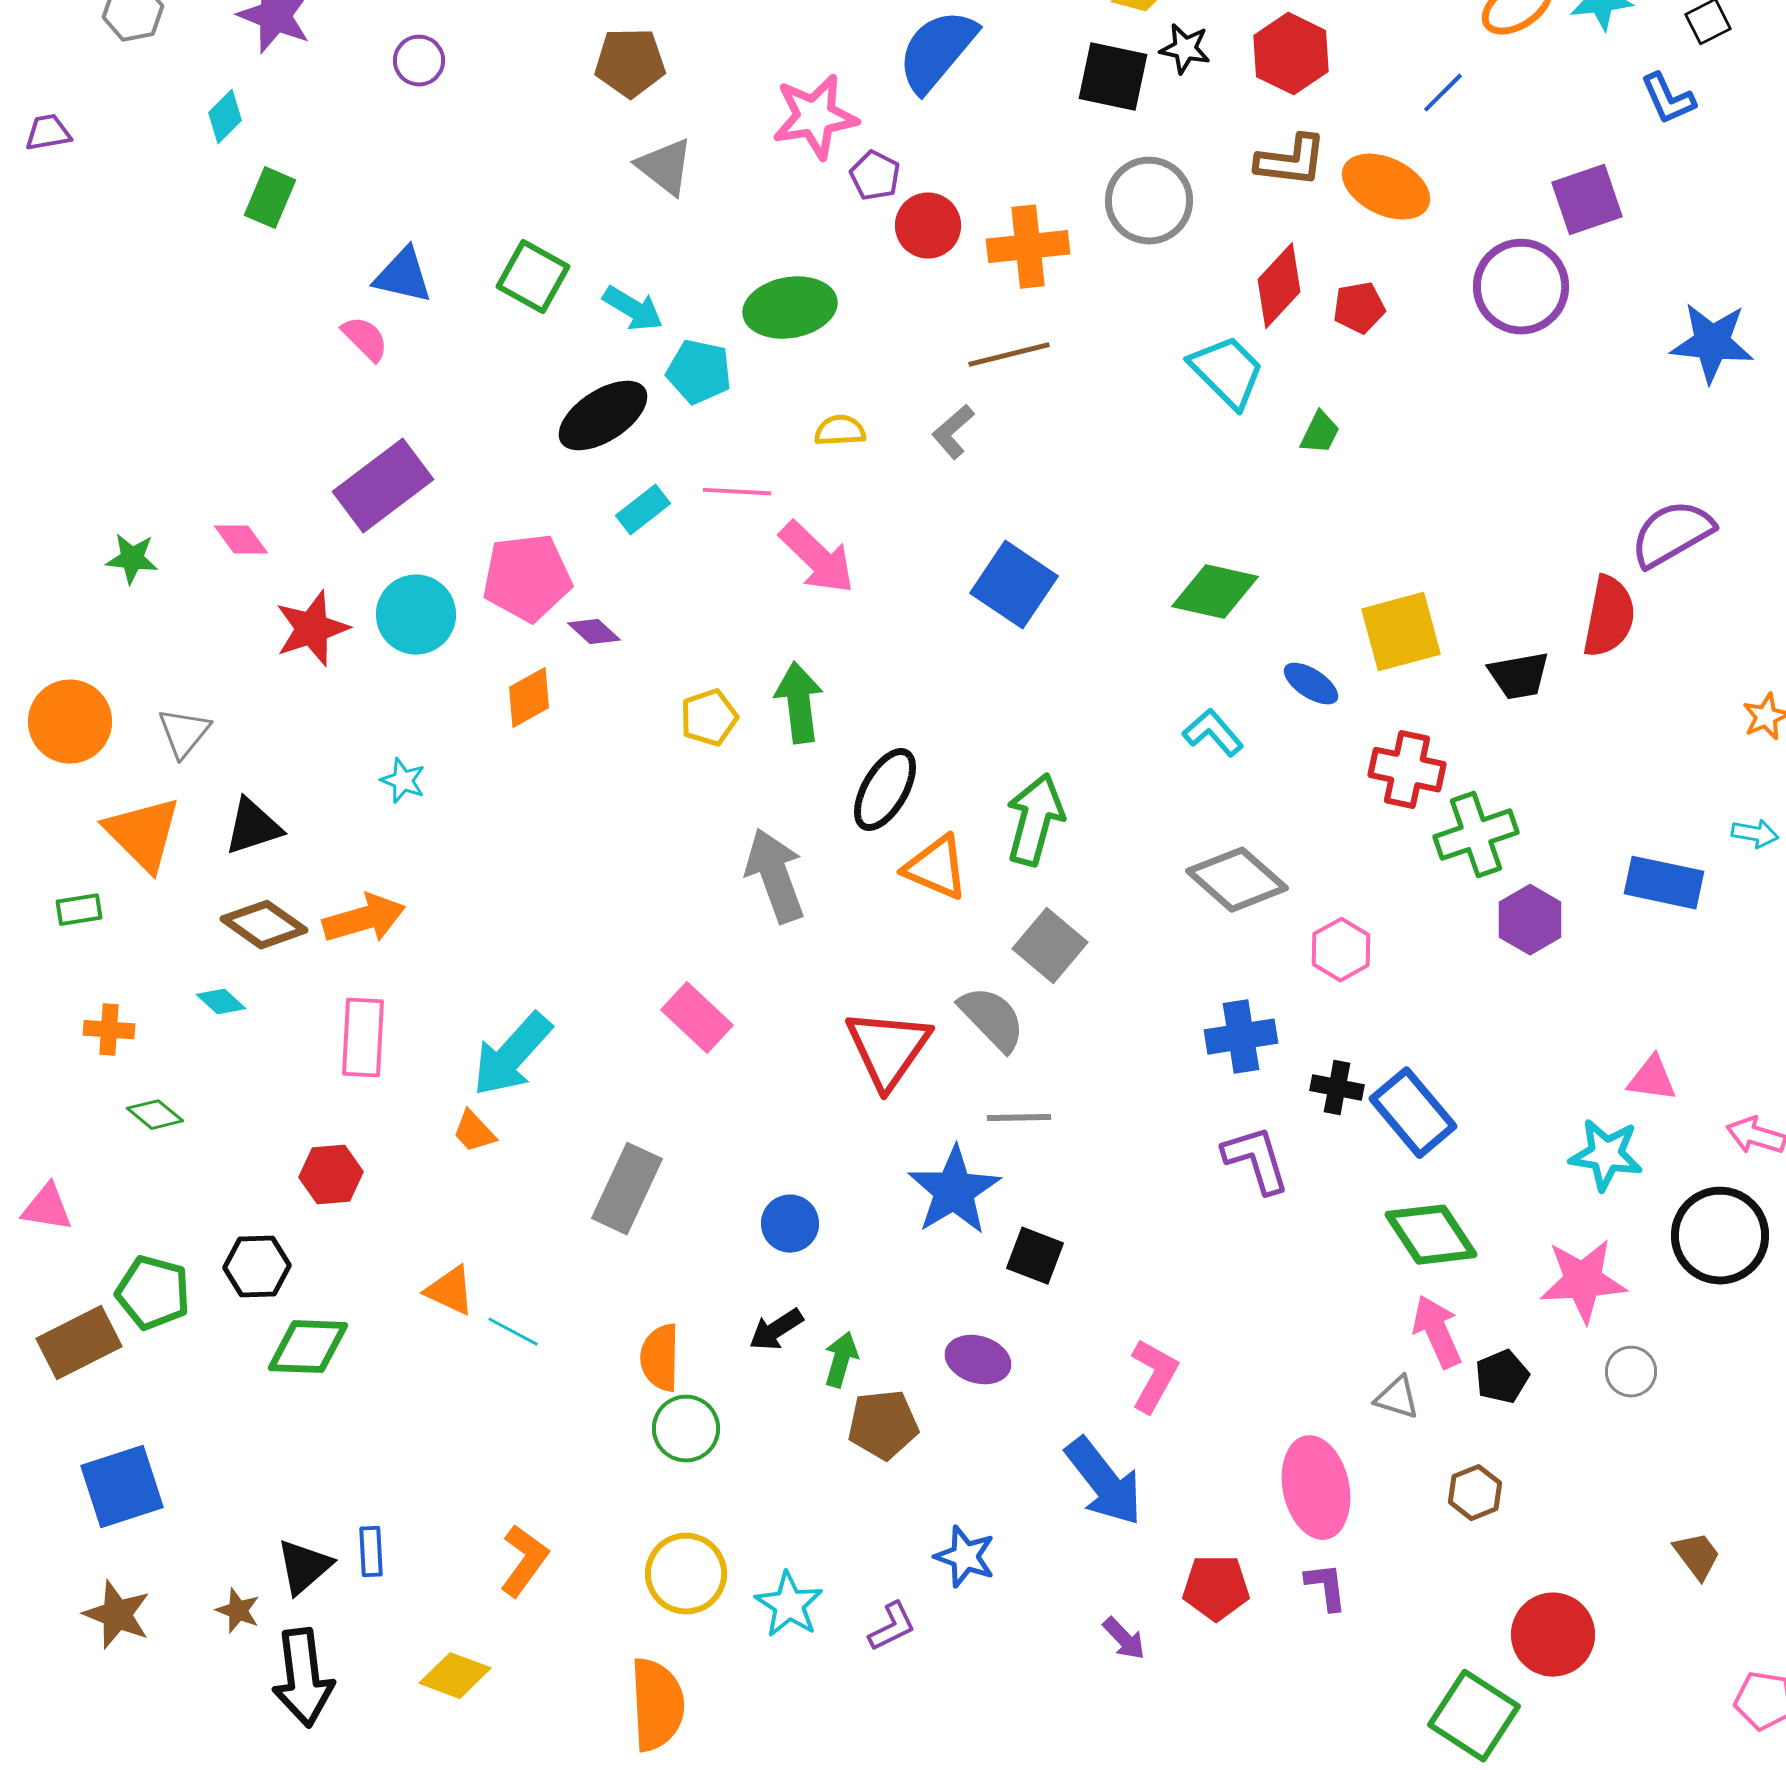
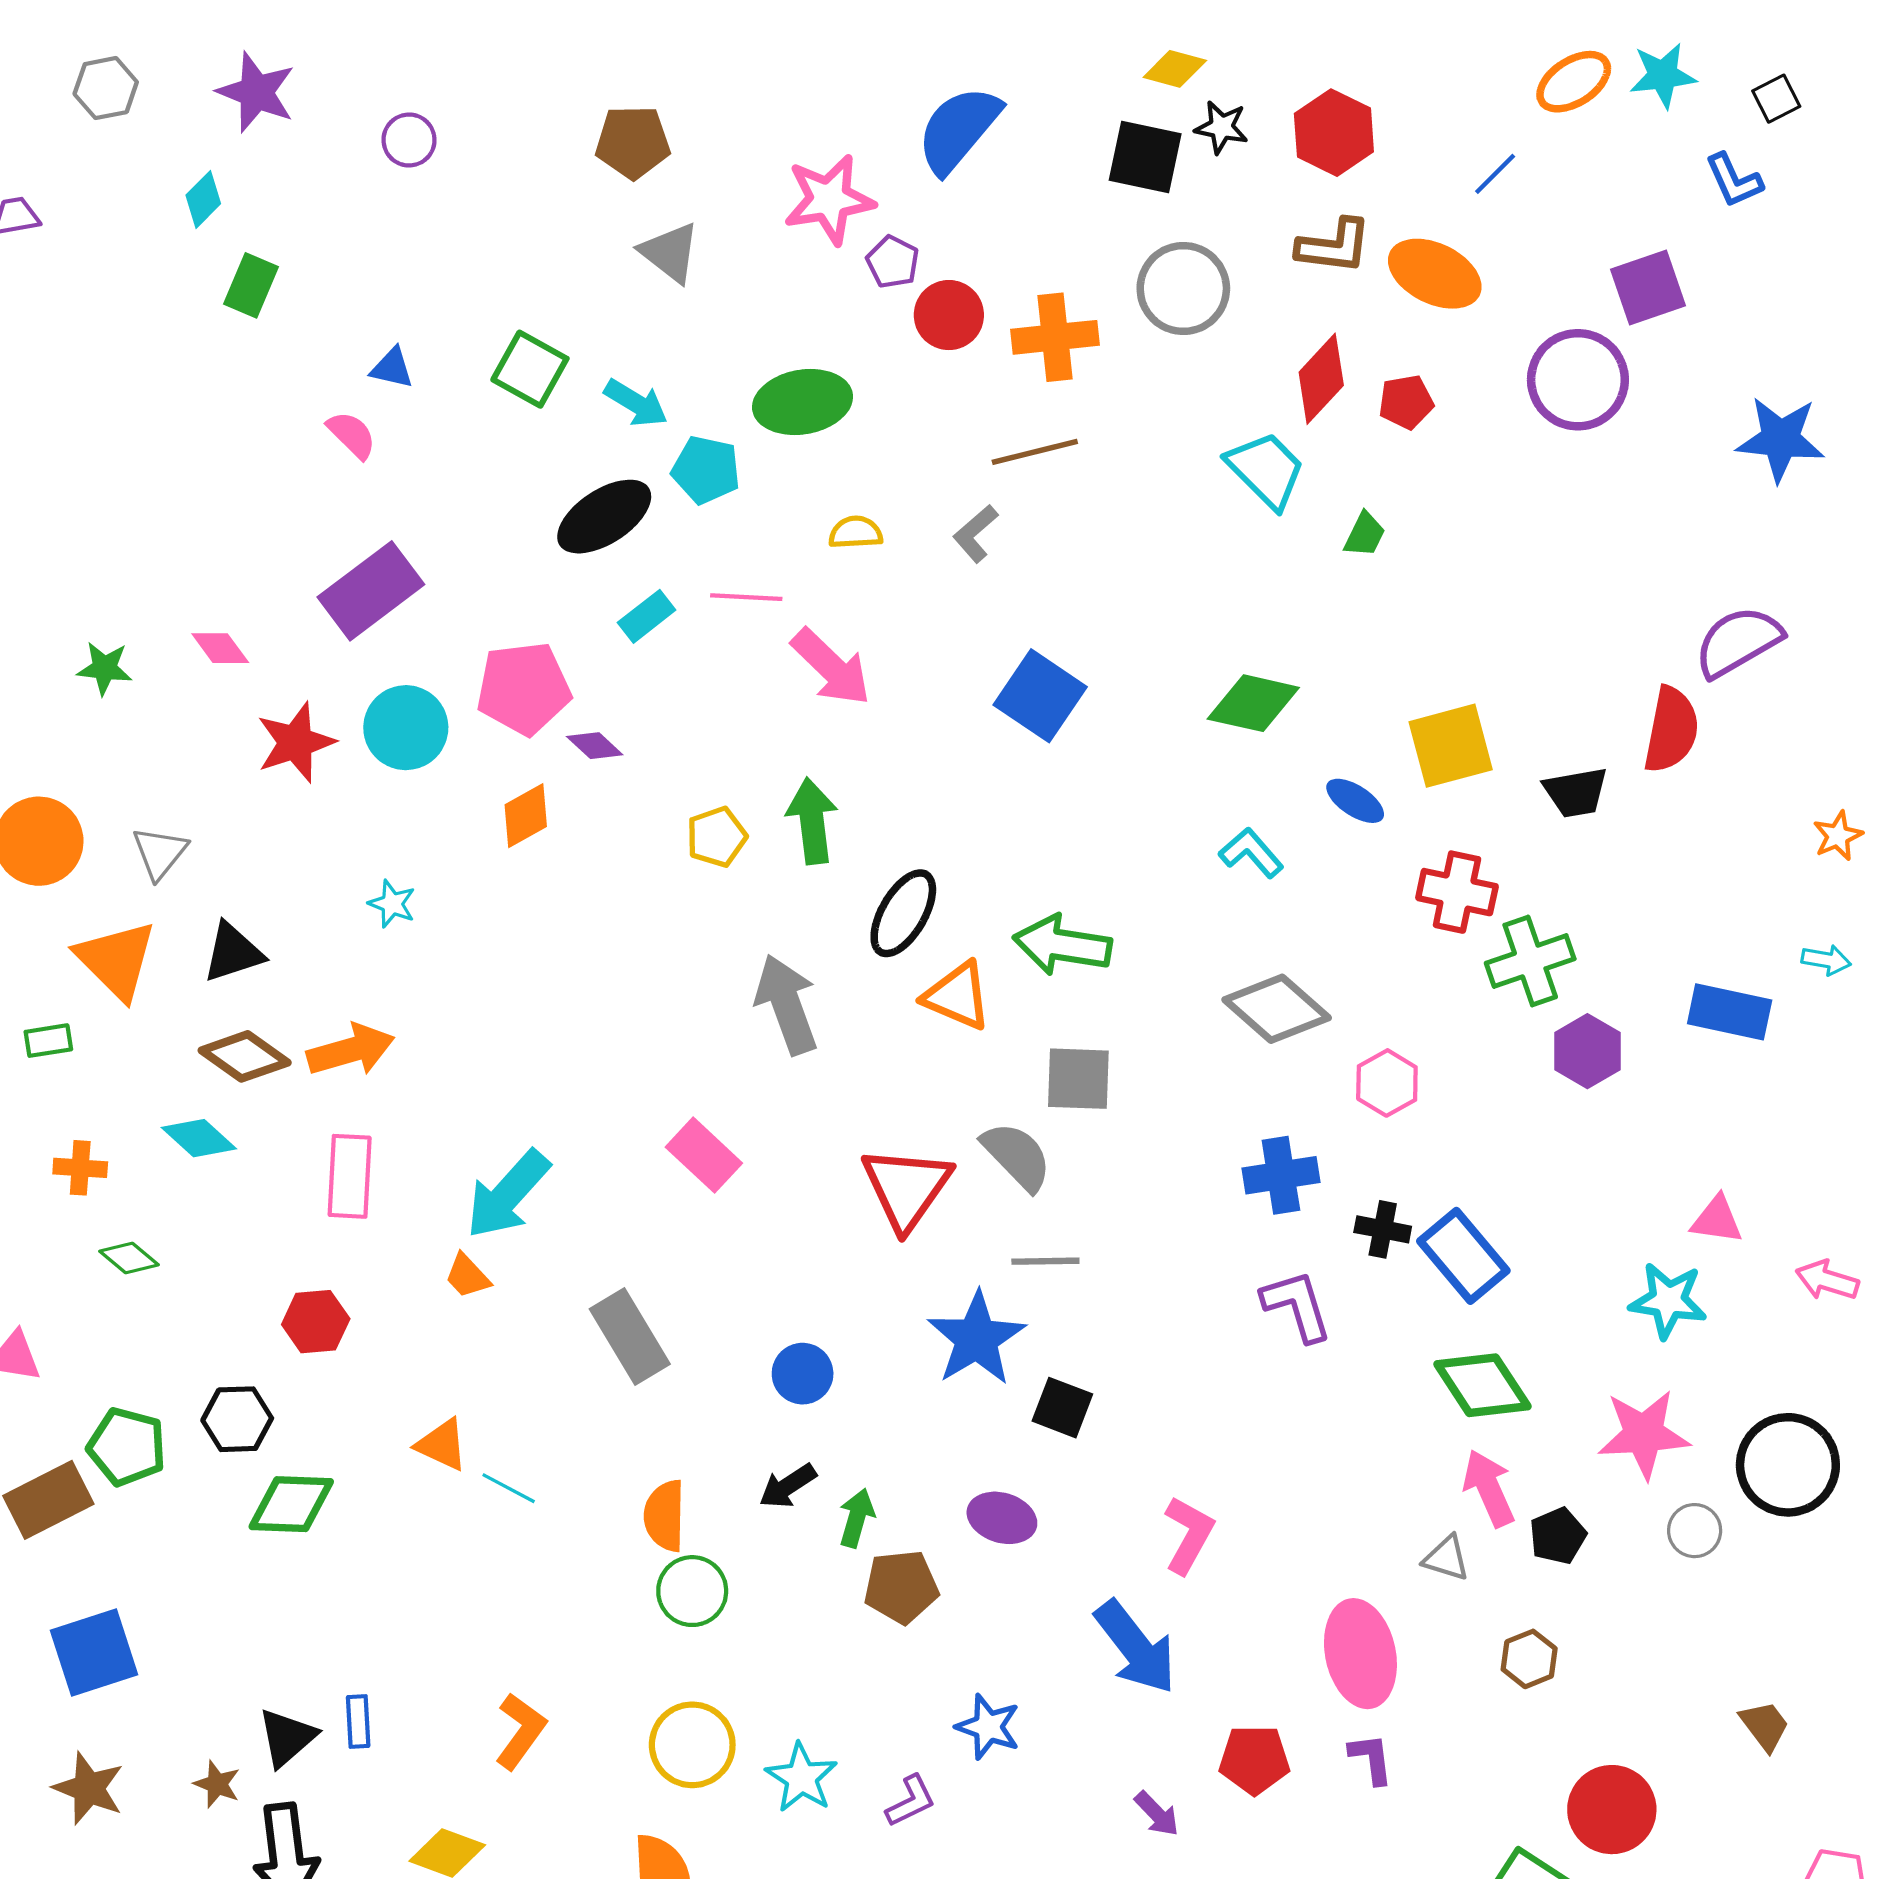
blue triangle: (403, 276) -> (392, 368), size x0.7
green arrow: (1035, 820) -> (1062, 945), turned -96
gray square: (1050, 946) -> (1078, 1079), turned -38
cyan diamond: (221, 1002) -> (199, 1138), size x1.4
gray rectangle: (627, 1189) -> (630, 1336), turned -56
black circle: (1720, 1236) -> (1788, 1465), moved

